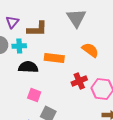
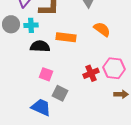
red cross: (79, 81) -> (91, 73), moved

